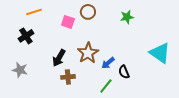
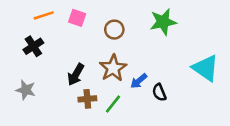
brown circle: (88, 12) -> (114, 30), moved
green star: (127, 17) -> (163, 22), size x1.5
pink square: (68, 22) -> (77, 18), moved
green line: (106, 86) -> (113, 104), moved

